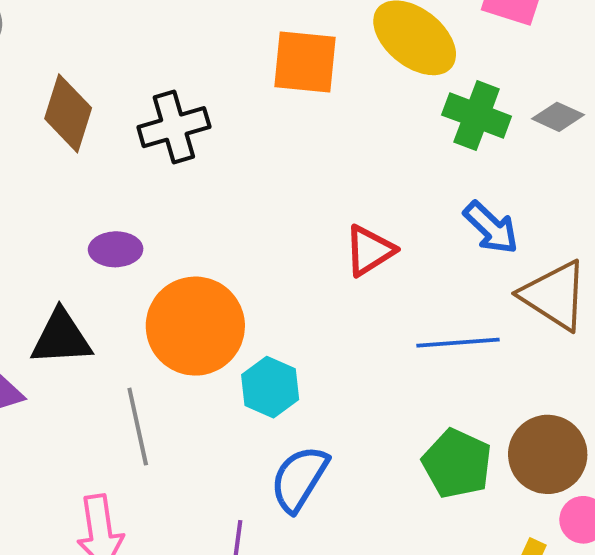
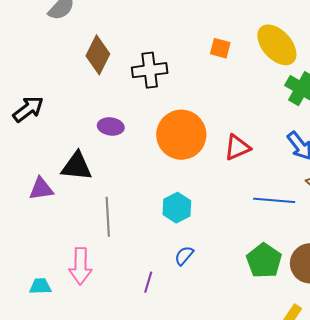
orange square: (305, 62) -> (220, 48), size x0.6
orange circle: (195, 326) -> (181, 135), moved
blue semicircle: (299, 479) -> (184, 256), size x0.6

